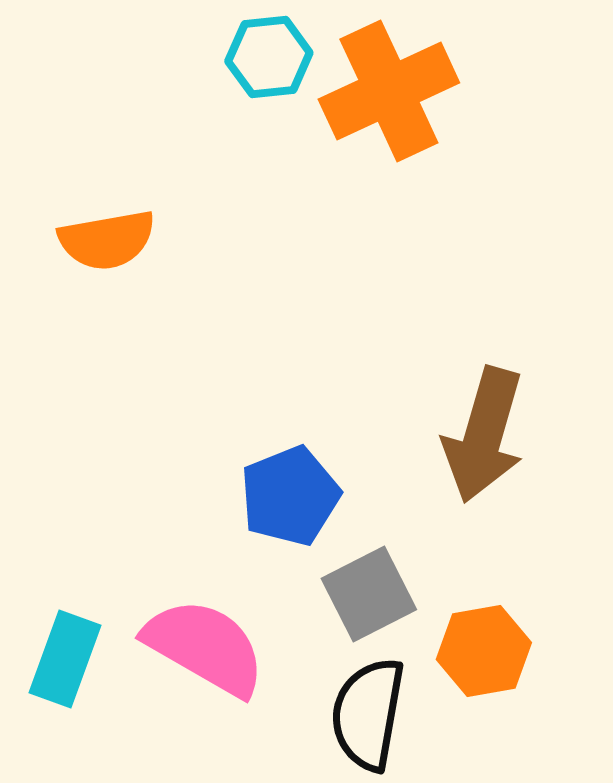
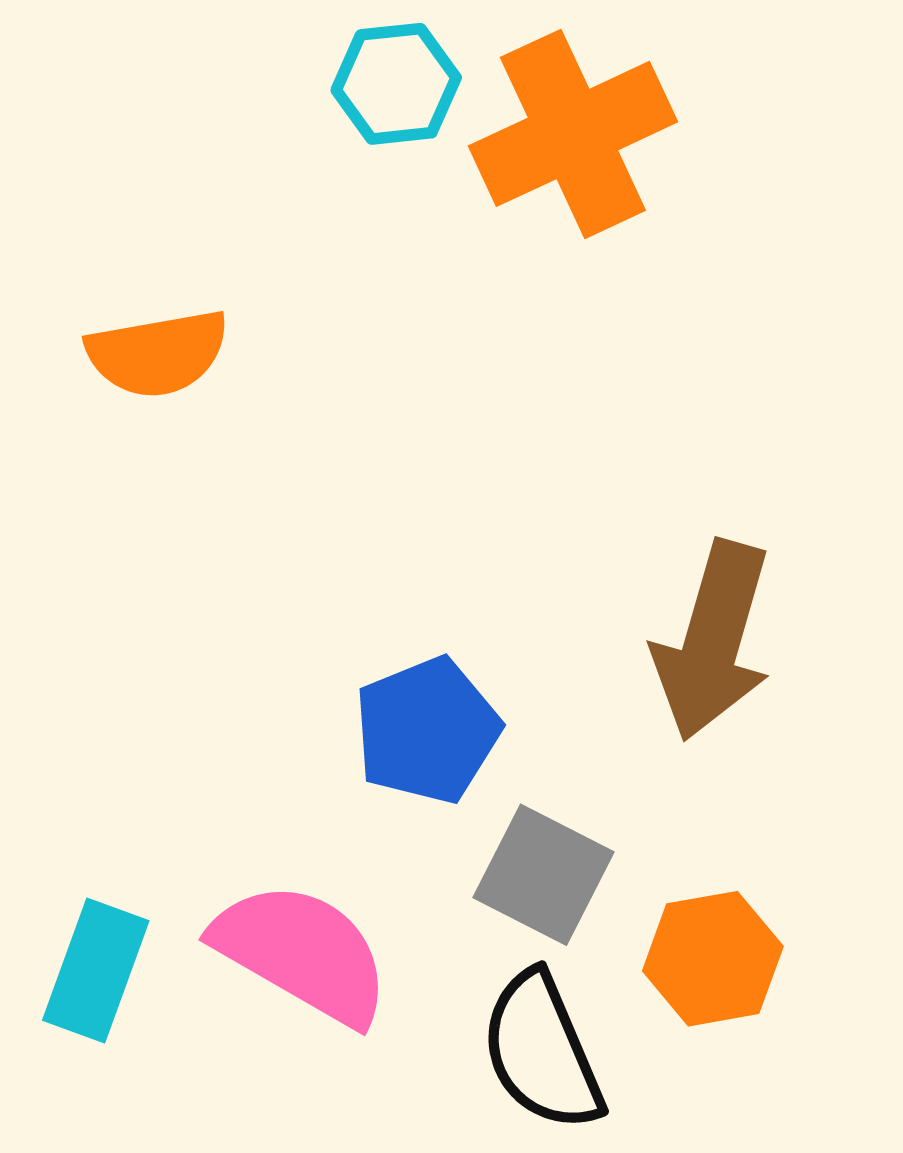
gray square: (369, 594) -> (543, 875), turned -36
black semicircle: (368, 714) -> (542, 1051), turned -33

